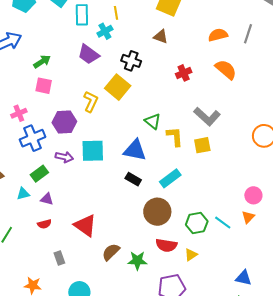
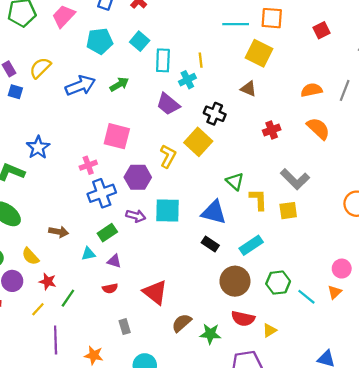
green arrow: (42, 62) -> (119, 84), moved
pink square: (44, 86) -> (117, 136), size x1.4
green hexagon: (197, 223) -> (278, 283), moved

